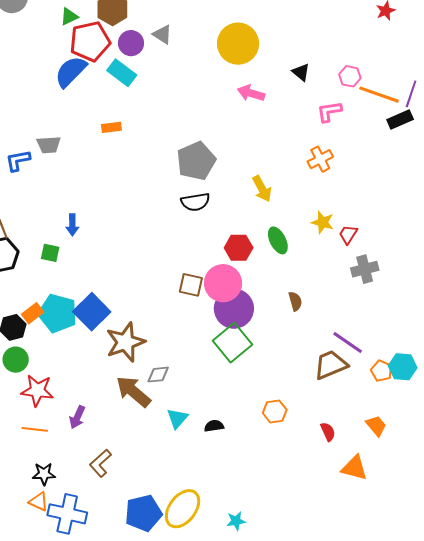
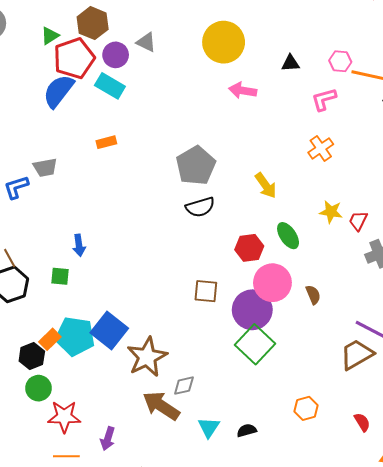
black triangle: (301, 72) -> (290, 63), turned -36
pink circle: (223, 283) -> (272, 283), moved

